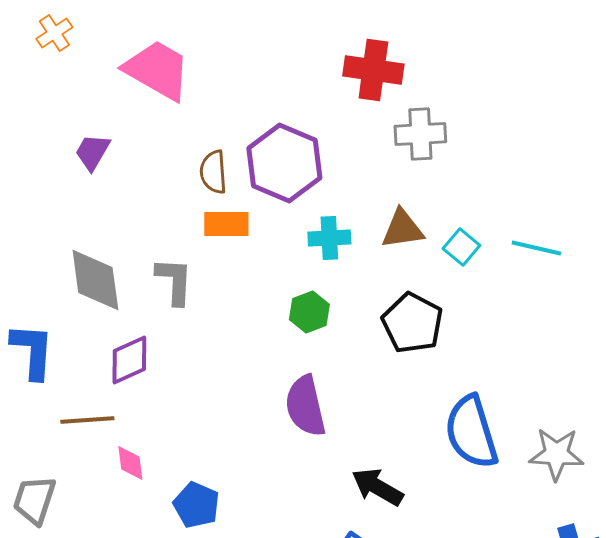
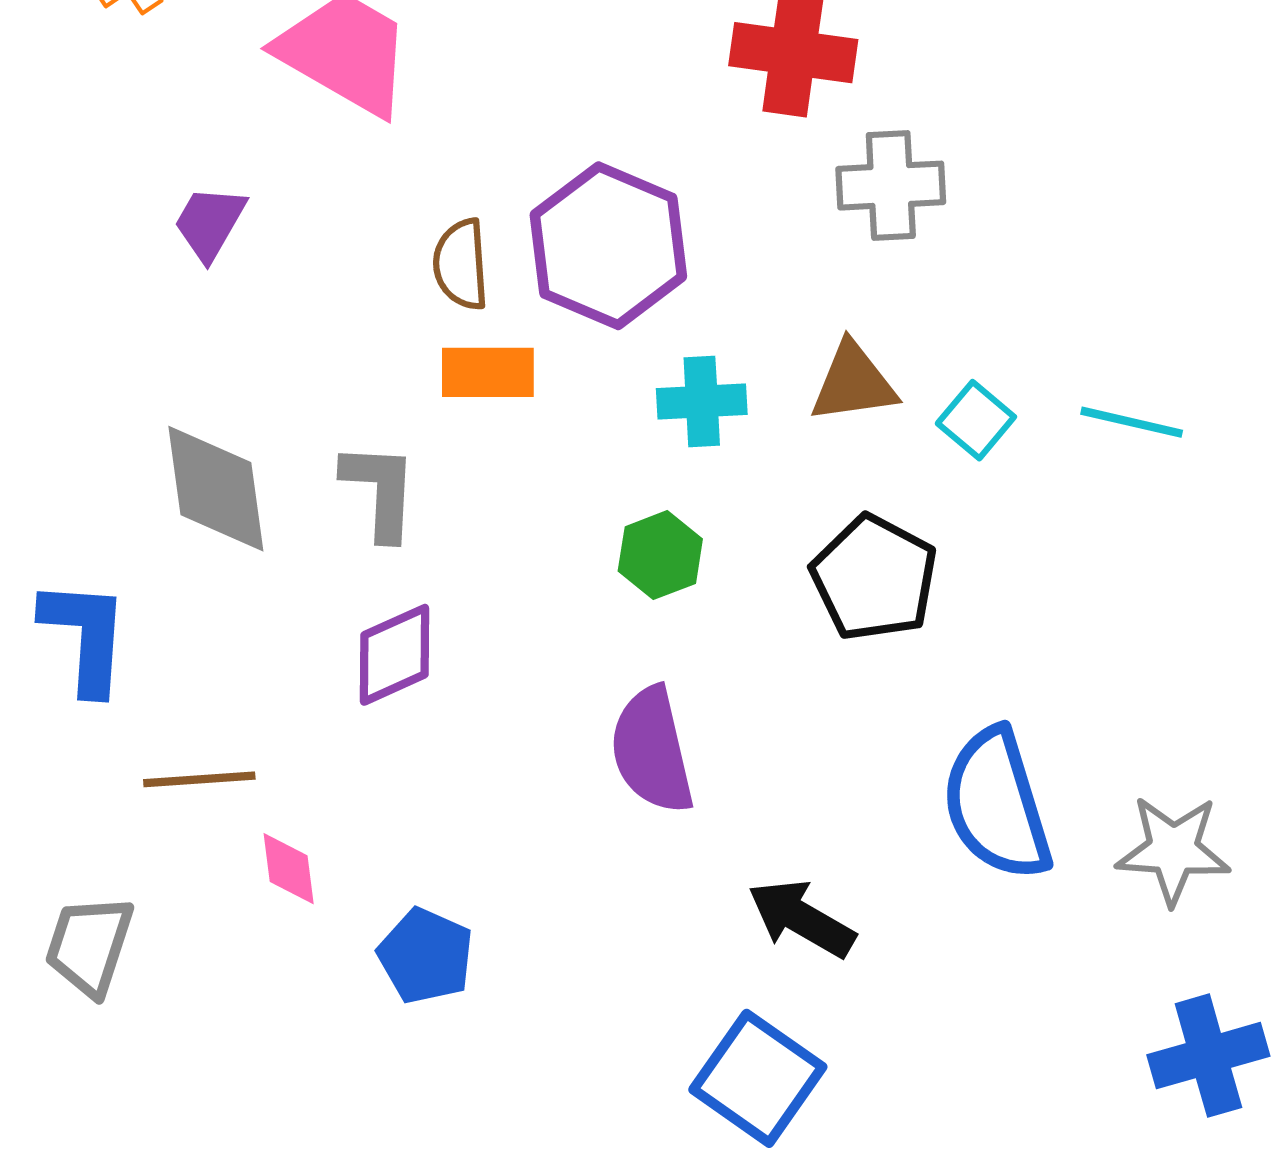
purple diamond: (129, 360) -> (395, 655), moved

